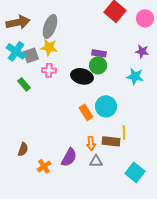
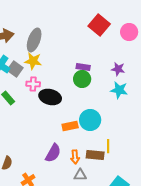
purple star: (142, 51) -> (118, 69), moved
gray square: (31, 55) -> (15, 69), turned -35
black ellipse: (82, 76) -> (50, 97), moved
orange rectangle: (86, 112) -> (70, 126), turned -70
purple semicircle: (69, 157) -> (53, 153), moved

